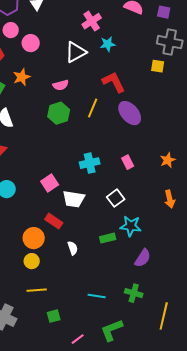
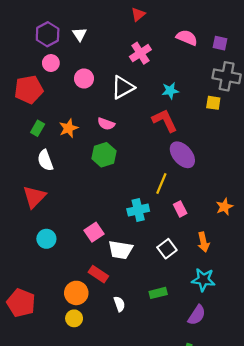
pink circle: (31, 43) -> (84, 78), moved
cyan star: (108, 44) -> (170, 91), moved
orange star: (22, 77) -> (69, 128), moved
pink semicircle: (61, 85) -> (106, 124), turned 35
yellow line: (93, 108) -> (161, 184), moved
orange arrow: (170, 199) -> (203, 242), moved
cyan star: (131, 226) -> (203, 280), moved

